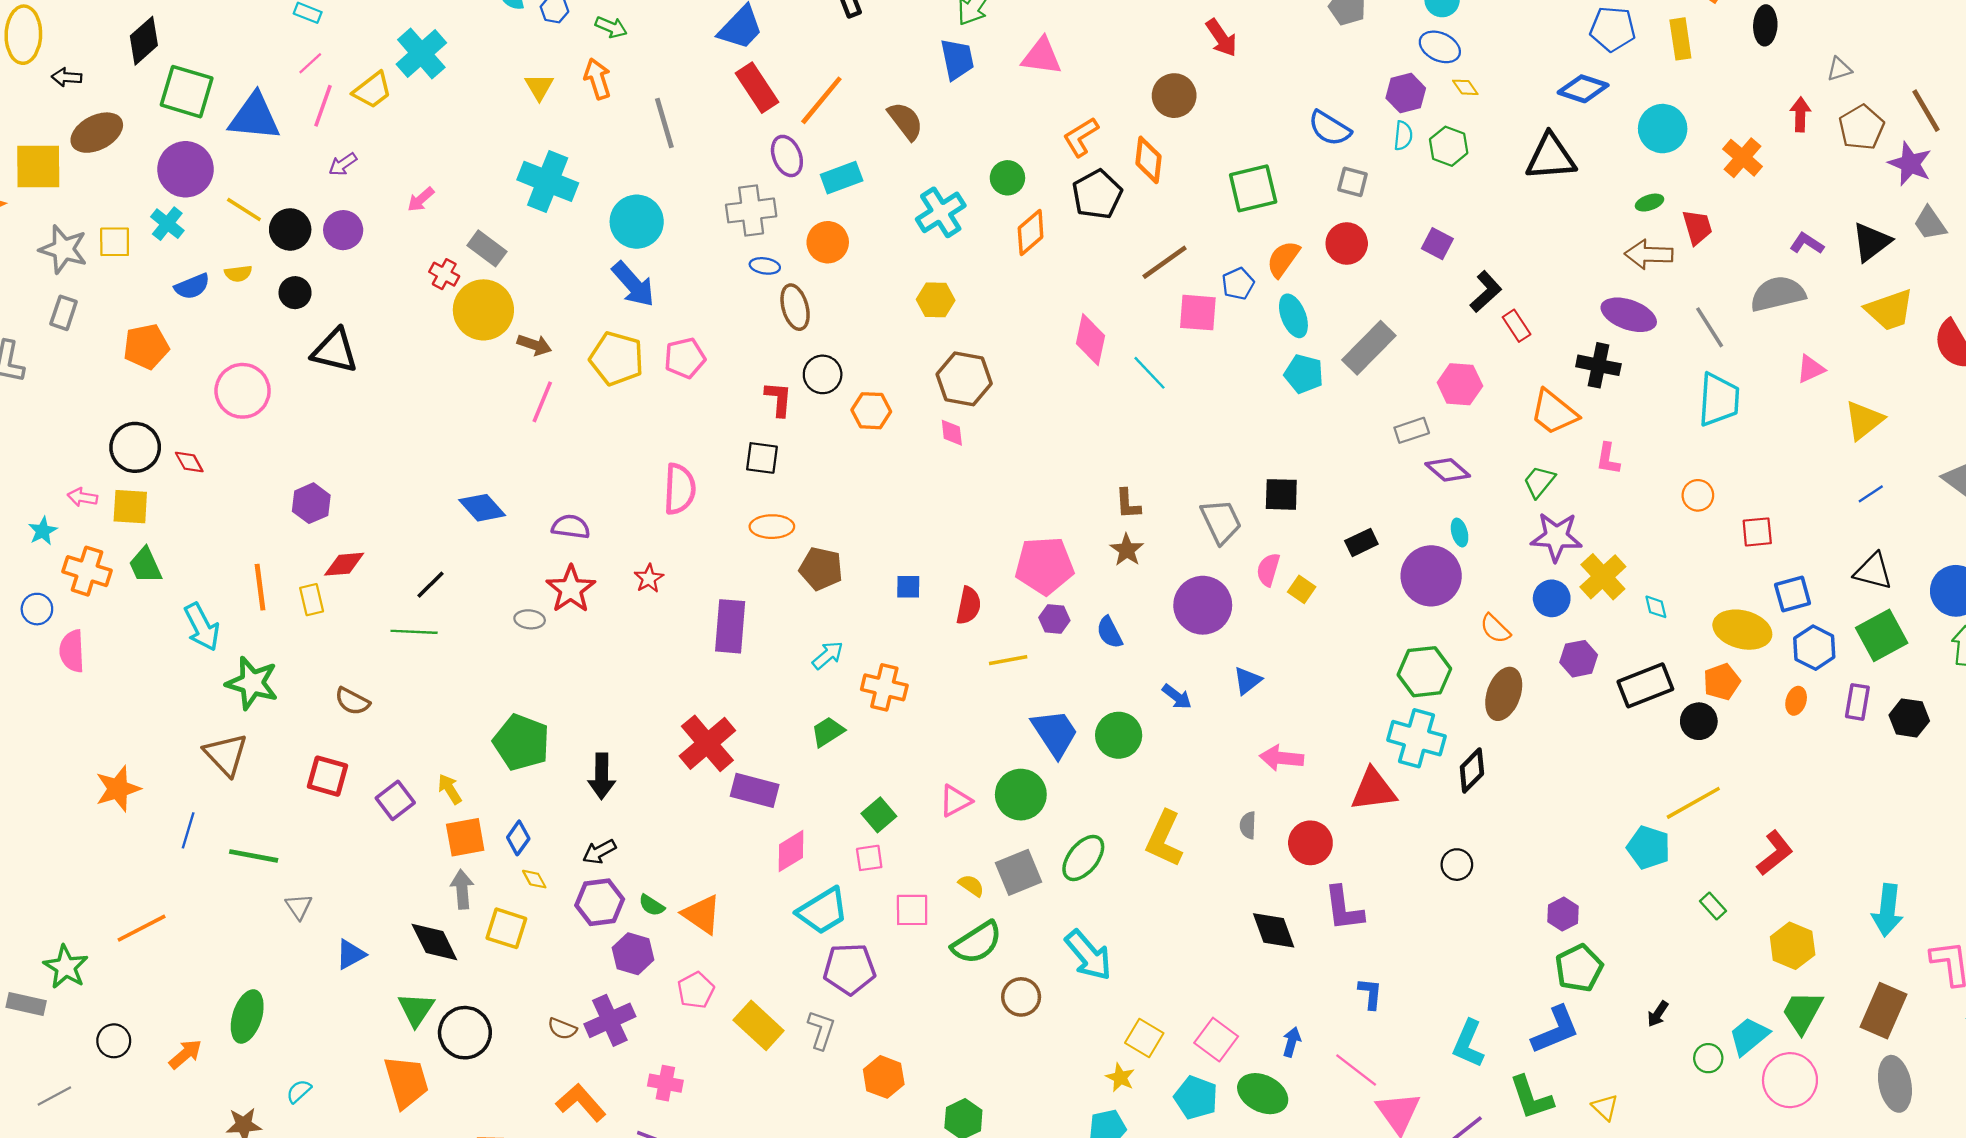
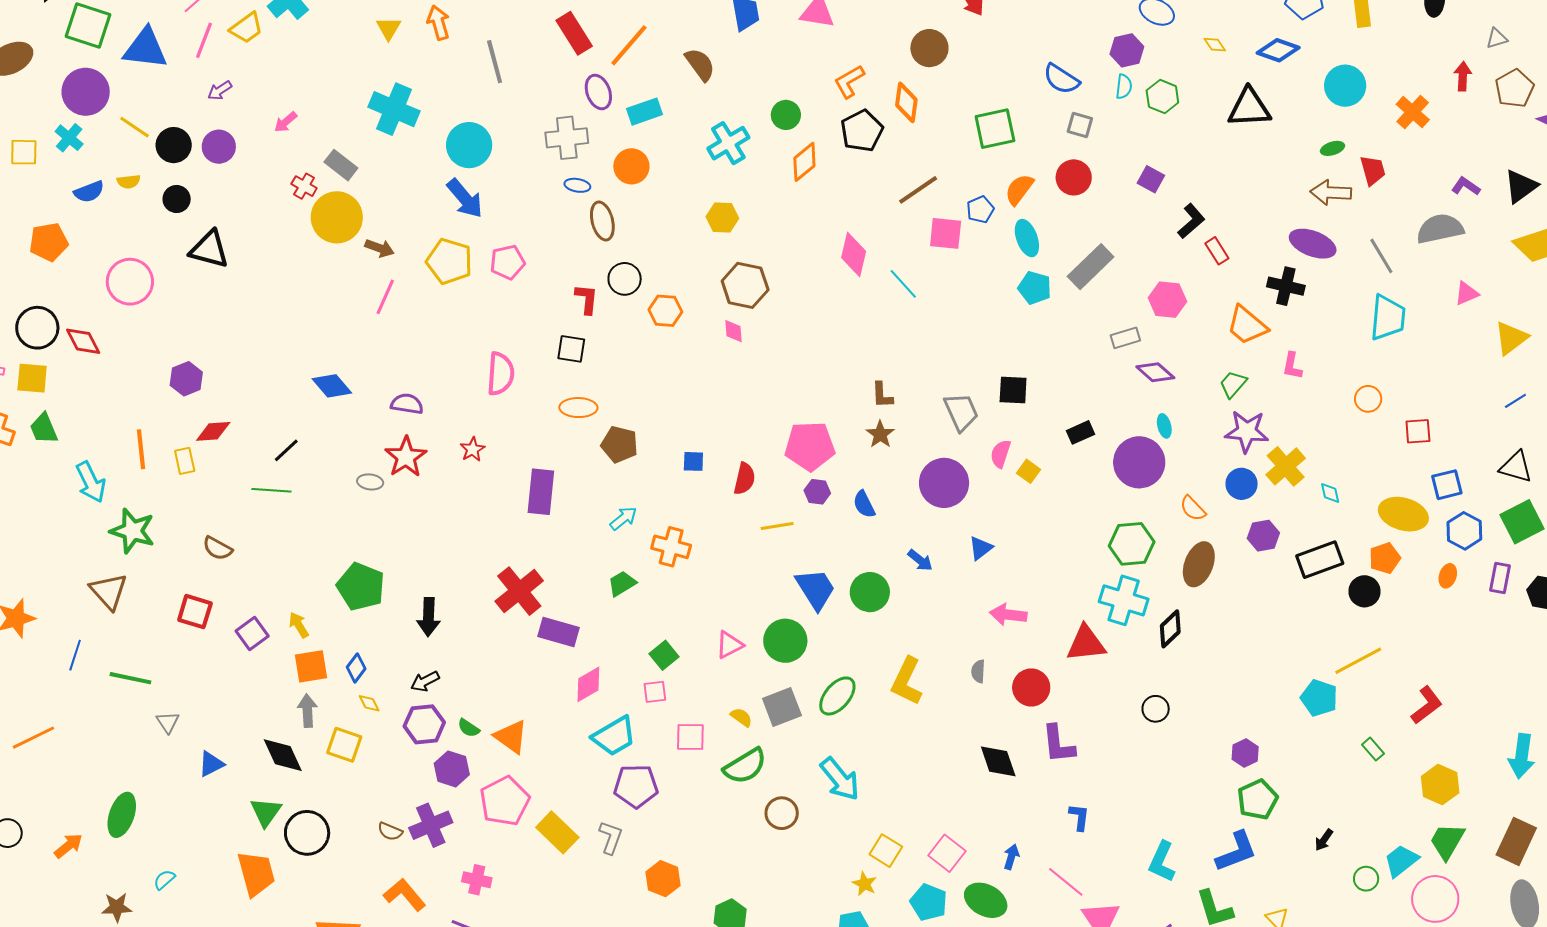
yellow diamond: (1465, 87) -> (1215, 45), moved
red diamond: (189, 462) -> (83, 341), size x1.4
pink pentagon: (696, 990) -> (505, 801), size x1.6

